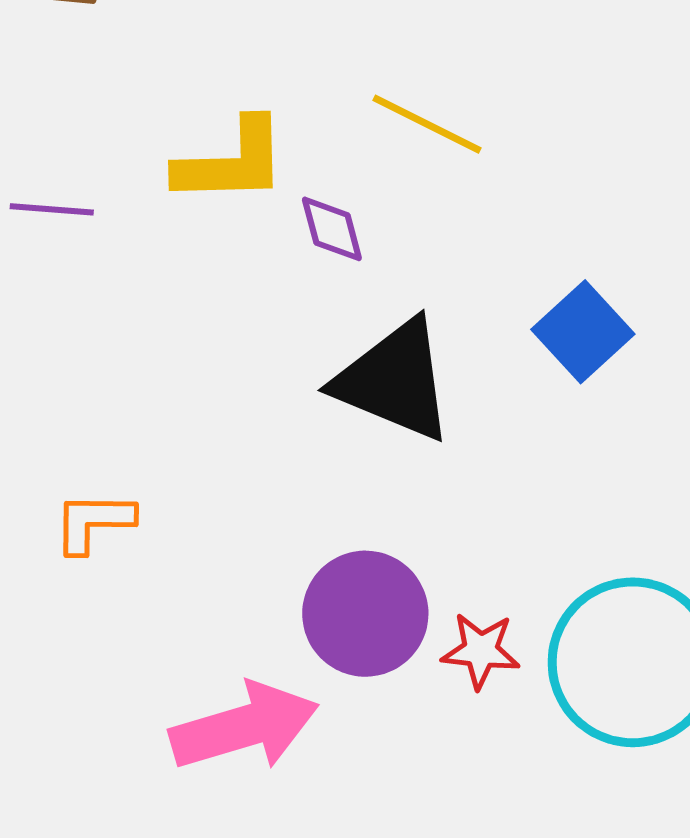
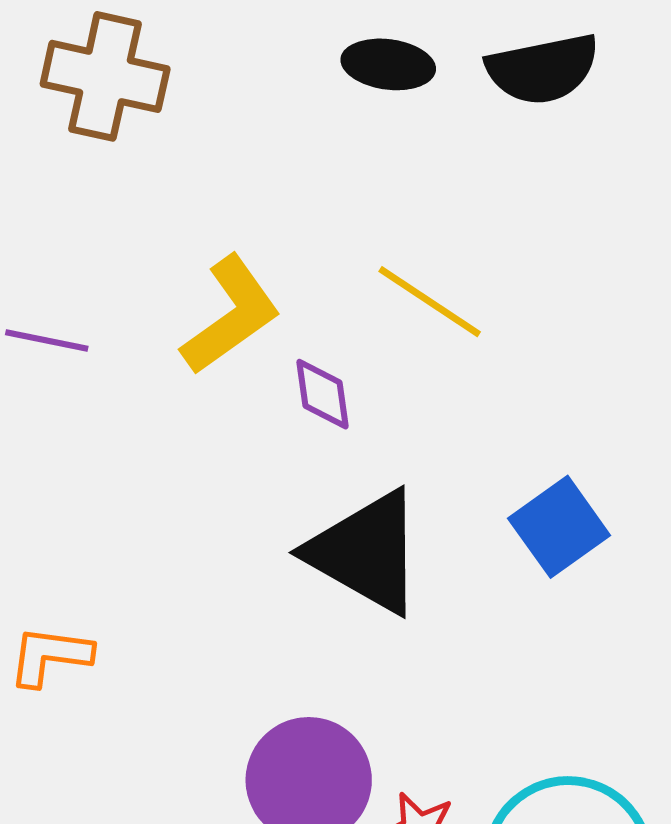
yellow L-shape: (231, 162) -> (231, 315), turned -41

